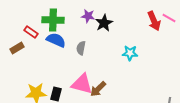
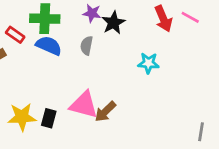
pink line: (169, 18) -> (190, 17), moved
red arrow: (154, 21) -> (163, 19), moved
gray semicircle: (81, 48) -> (87, 46), moved

